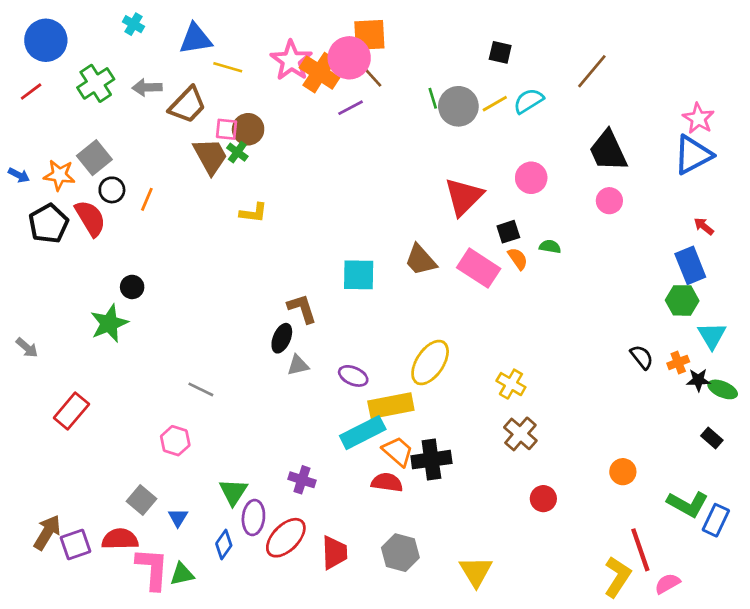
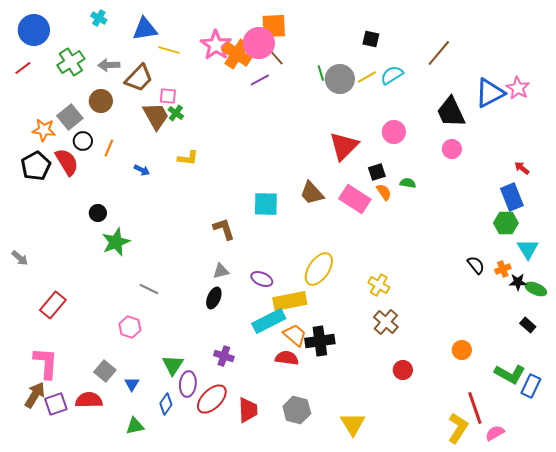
brown circle: (248, 129) -> (101, 101), moved
blue triangle: (693, 155) -> (490, 93), moved
blue arrow: (19, 175) -> (142, 170), moved
green star: (109, 323) -> (116, 242), moved
black ellipse: (282, 338) -> (214, 298), moved
pink L-shape: (152, 569) -> (46, 363), moved

